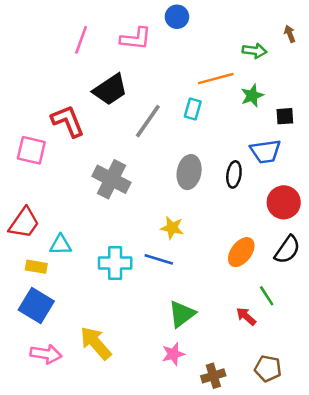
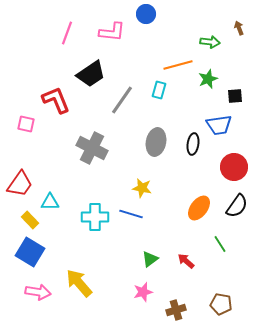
pink square: (31, 150) -> (26, 124), size x0.7
yellow rectangle: (36, 267) -> (30, 220), turned 36
green triangle: (182, 314) -> (150, 259), size x0.7
red arrow: (246, 316) -> (186, 261), moved

